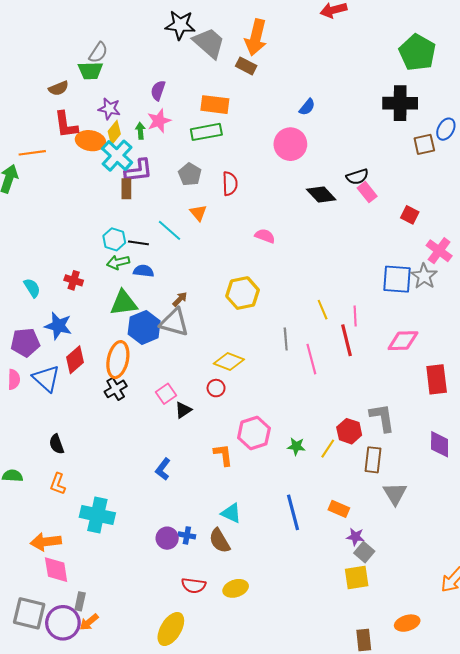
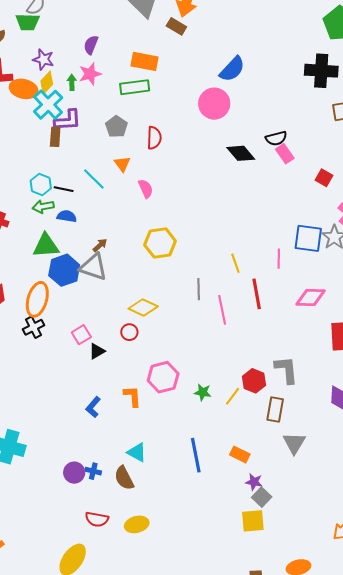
blue semicircle: (307, 107) -> (232, 69), size x1.6
pink semicircle: (265, 236) -> (146, 189), moved, turned 42
pink line: (355, 316) -> (279, 259), moved
blue L-shape: (163, 469) -> (93, 407), moved

